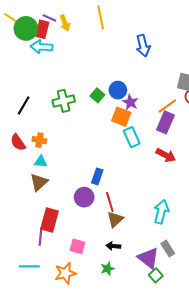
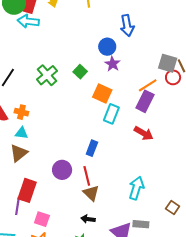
blue circle: (118, 90) -> (107, 47), moved
green cross: (64, 101) -> (47, 75), turned -30
purple star: (130, 102) -> (113, 64), moved
cyan rectangle: (132, 137) -> (111, 114), turned 42
blue rectangle: (97, 176) -> (92, 148), moved
brown triangle: (115, 219) -> (91, 193), turned -36
pink square: (77, 246) -> (42, 219), moved
gray rectangle: (168, 249) -> (141, 224), turned -56

